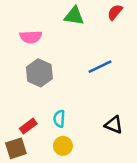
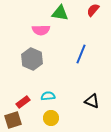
pink semicircle: (31, 37) -> (41, 30), moved
blue line: (100, 67) -> (81, 54), turned -42
cyan semicircle: (59, 119) -> (48, 96), turned 80

